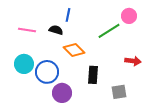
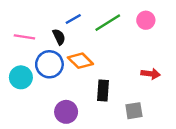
blue line: (68, 15) -> (73, 19), turned 48
black semicircle: (56, 30) -> (59, 37), turned 48
green line: (109, 31) -> (108, 23), moved
blue circle: (47, 72) -> (49, 64), moved

